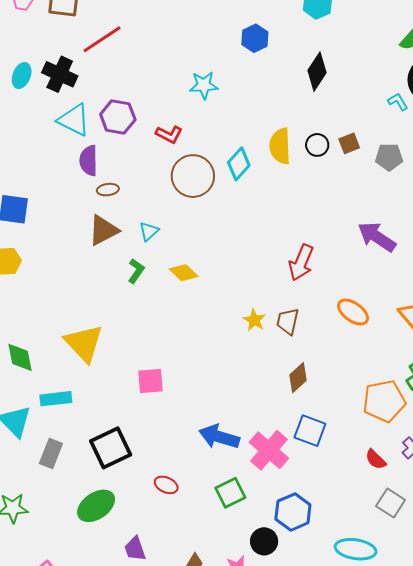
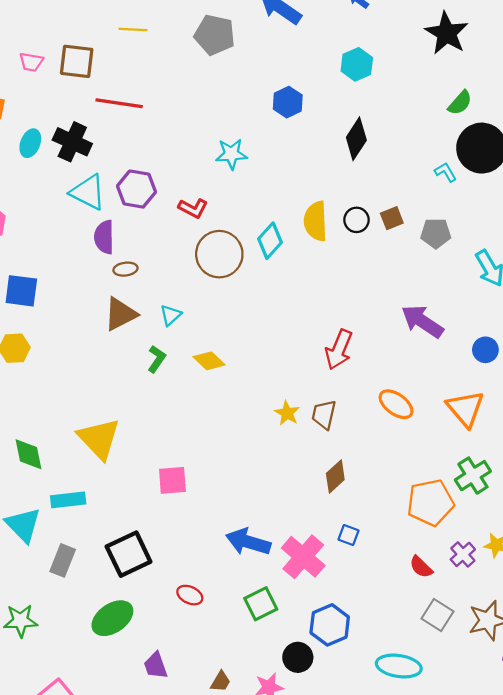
red line: (102, 39) -> (119, 103), turned 42
blue square: (310, 431) -> (349, 535), size x0.6

